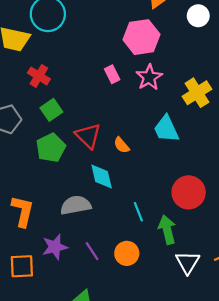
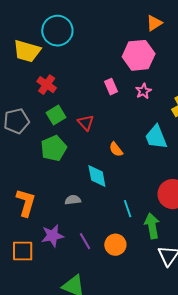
pink star: (149, 77) -> (143, 91), size x0.7
red triangle: (88, 136) -> (86, 123), moved, size x0.7
gray semicircle: (76, 205) -> (73, 200), size x0.6

